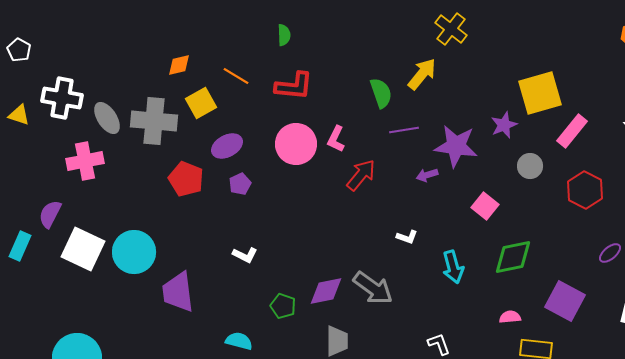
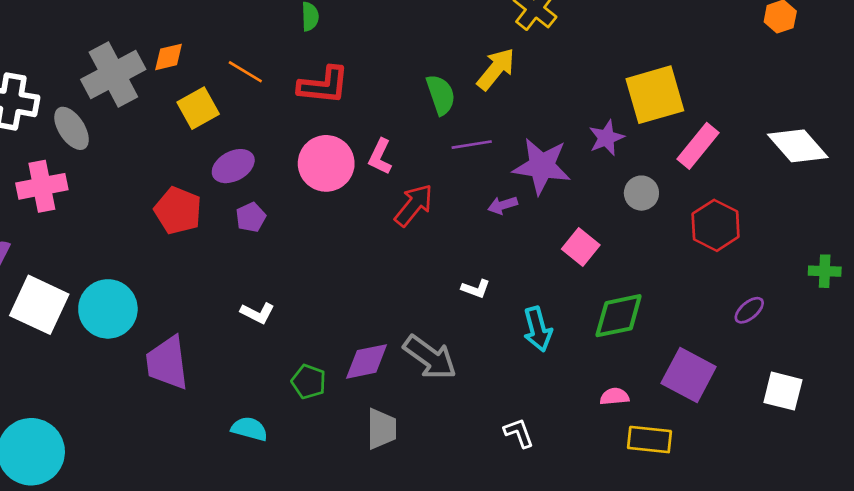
gray cross: (154, 121) -> (113, 74), moved, turned -33

